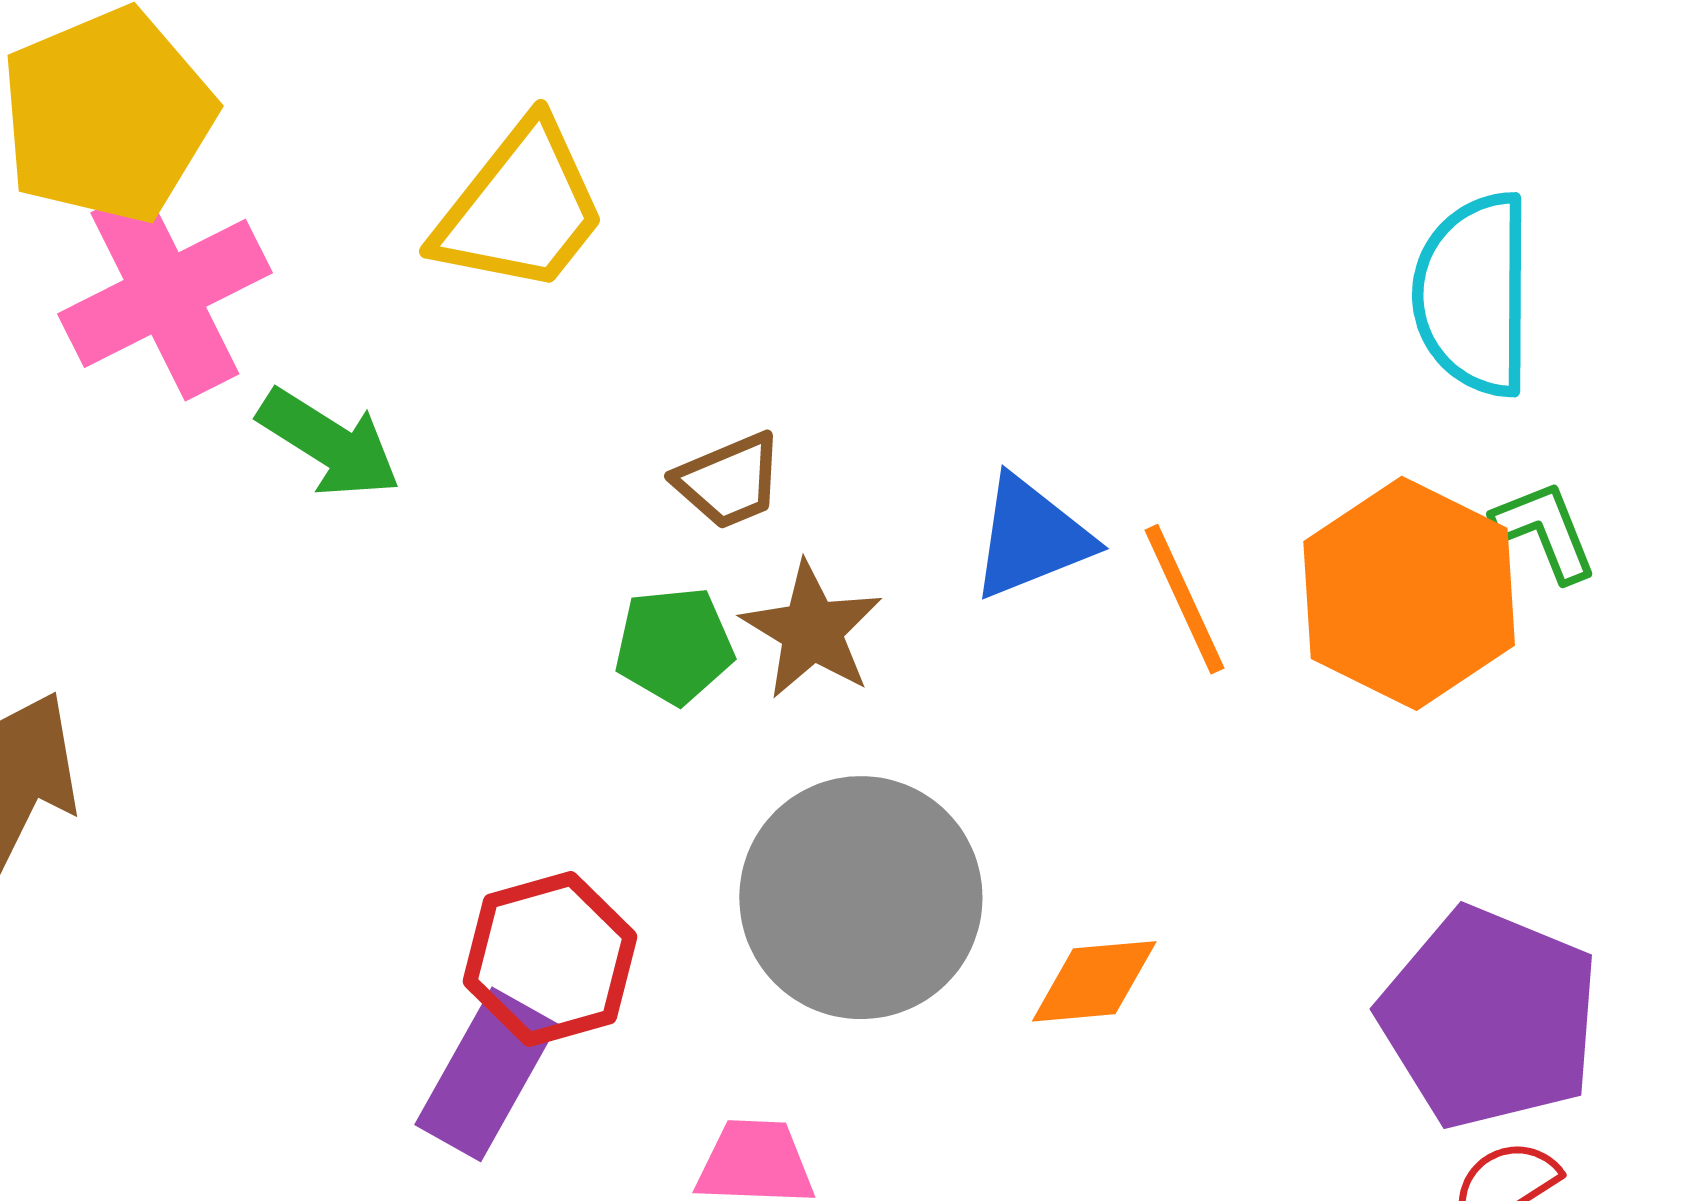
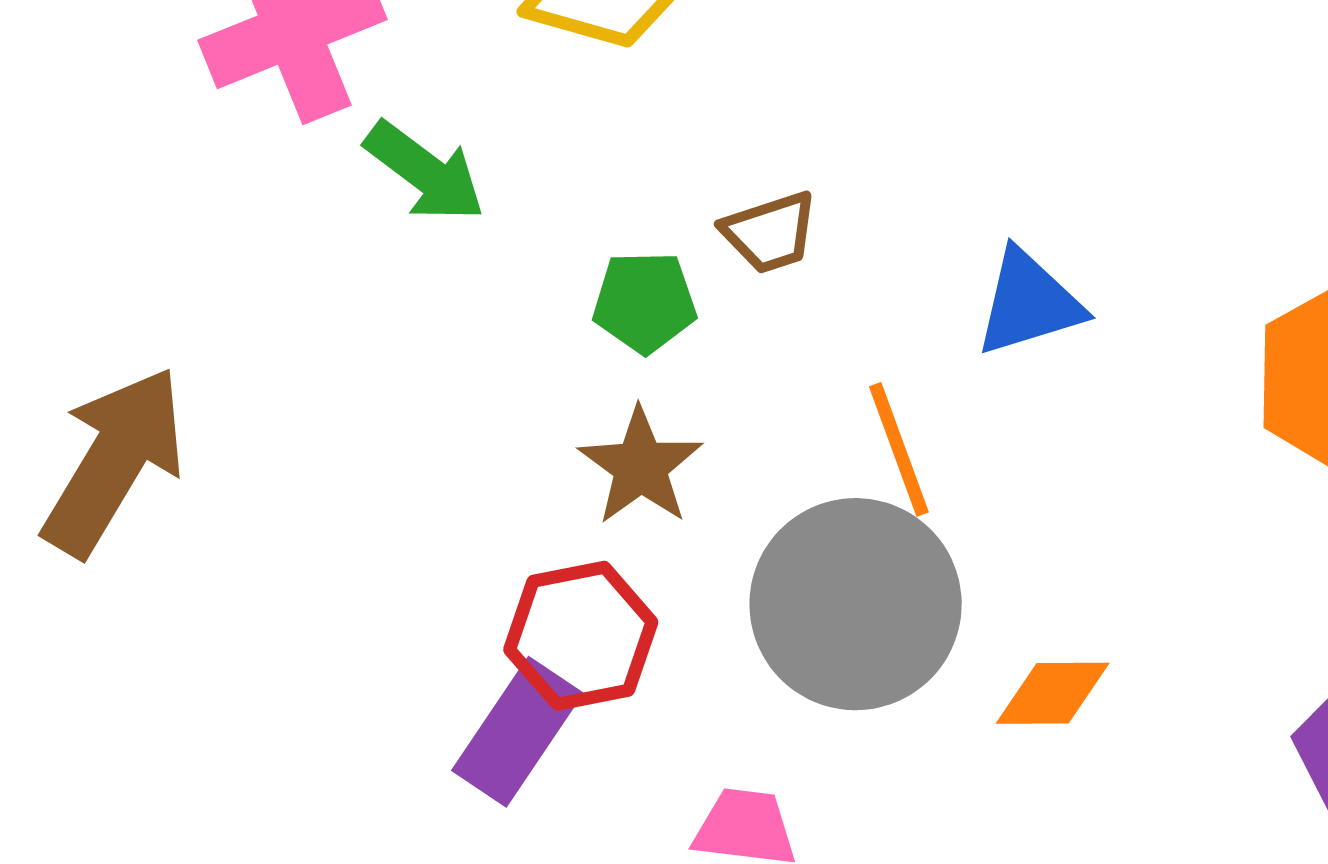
orange line: (1184, 599) -> (899, 449), moved
brown star: (812, 630) -> (641, 466), moved
green pentagon: (674, 646) -> (645, 302), moved

